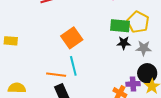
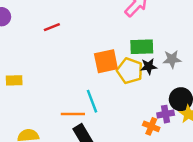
yellow pentagon: (138, 22) -> (130, 71), moved
orange square: (72, 38) -> (106, 61), moved, turned 30
gray star: (144, 48) -> (172, 59), moved

